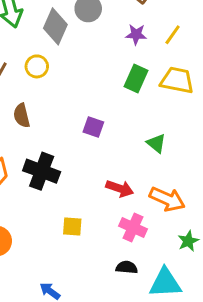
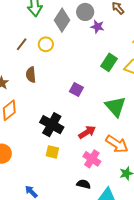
purple star: (136, 34) -> (97, 27), moved
green triangle: (156, 143) -> (116, 107), size x1.6
black cross: (42, 171) -> (52, 125), moved
red arrow: (120, 188) -> (87, 132), turned -60

